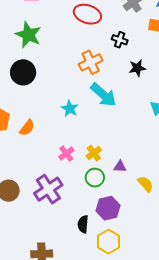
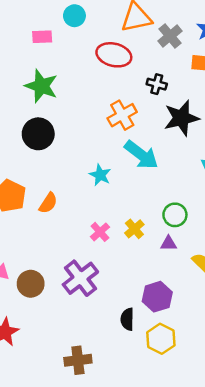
black star: (137, 68) -> (181, 118), size x1.6
green circle: (95, 178) -> (175, 215), moved

